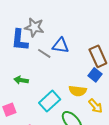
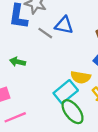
cyan rectangle: (50, 101) -> (66, 92), moved

